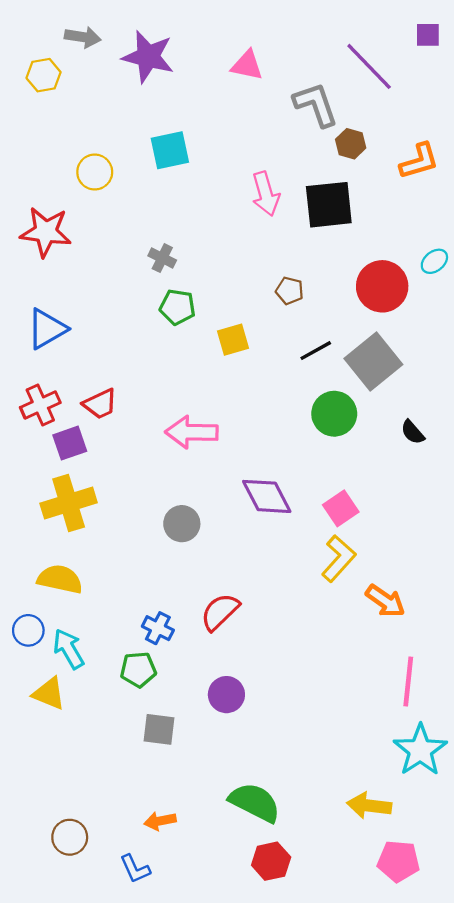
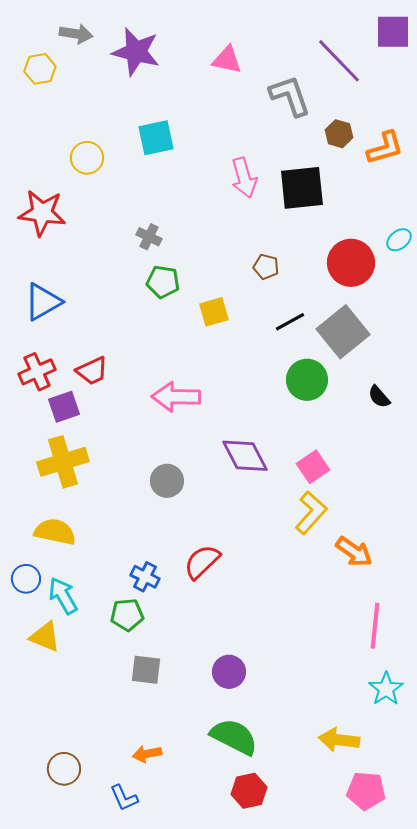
purple square: (428, 35) -> (393, 32), size x1.5
brown hexagon: (351, 144) -> (339, 134), moved
purple circle: (226, 695) -> (229, 672), moved
cyan star: (420, 750) -> (386, 689), size x0.7

